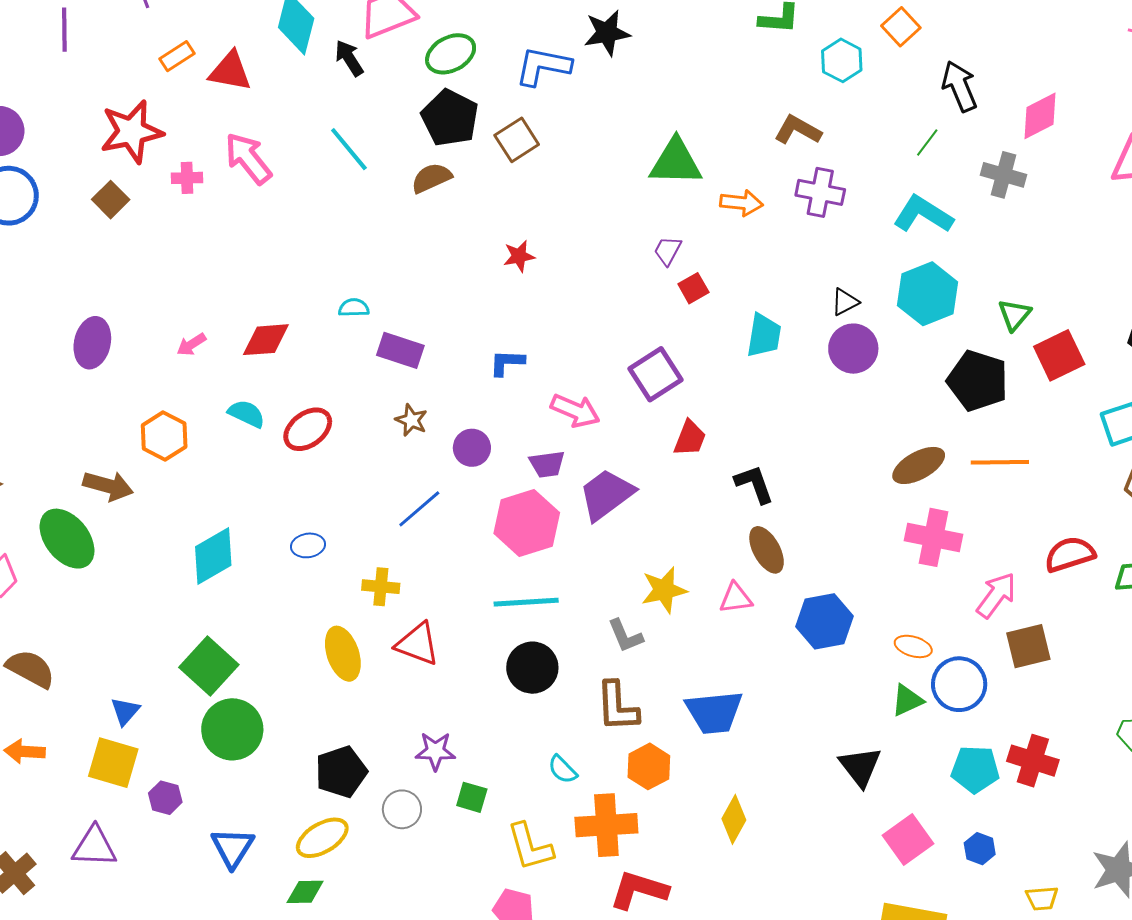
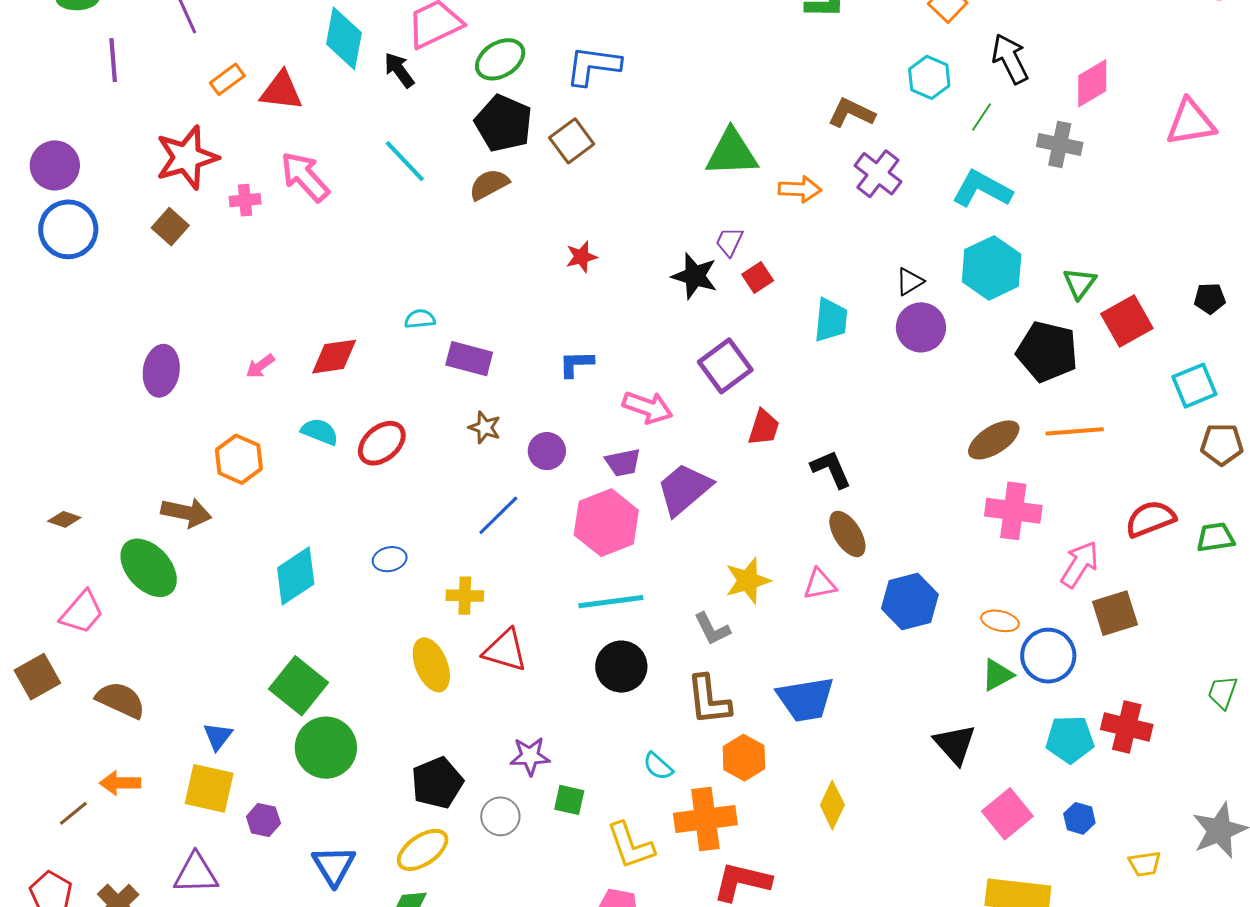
black star: (607, 33) -> (695, 276), moved, turned 30
cyan hexagon: (842, 60) -> (929, 77), moved
purple cross: (820, 192) -> (878, 174), turned 30

